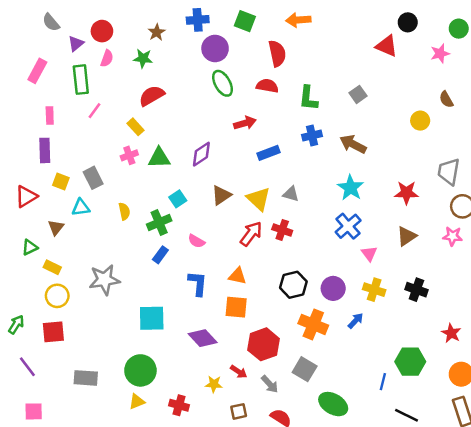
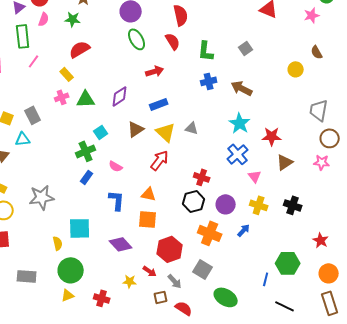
red semicircle: (267, 86) -> (173, 41), turned 48
blue rectangle: (269, 153) -> (159, 104), moved
red star: (406, 193) -> (272, 136), moved
yellow semicircle: (124, 211) -> (58, 243), moved
red cross: (282, 230) -> (202, 177), moved
brown square: (239, 411) -> (161, 297), moved

